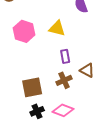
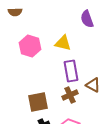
purple rectangle: (65, 56) -> (71, 71), size x1.5

